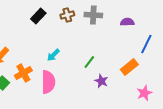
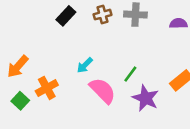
purple star: (101, 81) -> (146, 98), size x1.5
pink semicircle: (48, 82) -> (103, 91), moved, turned -45

